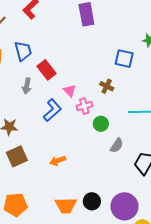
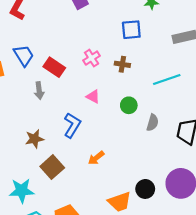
pink triangle: (70, 91) -> (93, 96), moved
pink cross: (84, 106) -> (92, 58), moved
blue L-shape: (52, 110) -> (72, 125), moved

